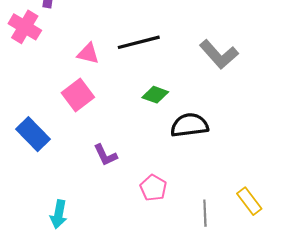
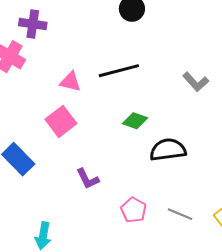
gray L-shape: (219, 54) -> (196, 82), size x0.7
gray line: (205, 213) -> (180, 214), moved, turned -65

